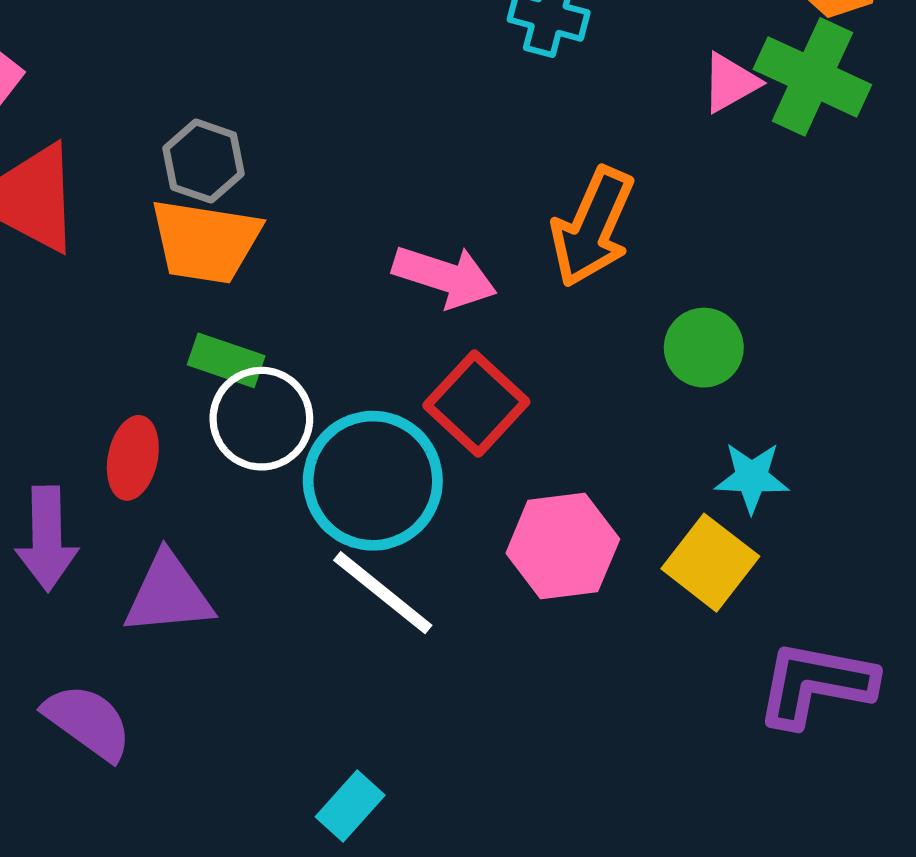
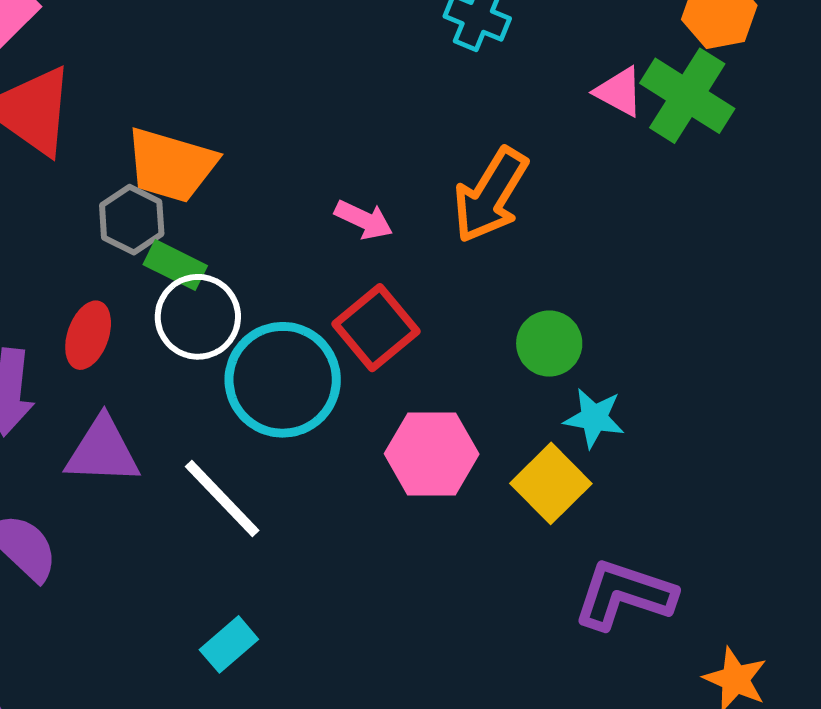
pink triangle: (730, 83) -> (619, 92), turned 50
gray hexagon: (204, 161) -> (132, 220), moved
pink arrow: (445, 276) -> (364, 220), size x0.7
green circle: (704, 348) -> (549, 344), moved
white line: (383, 593) -> (222, 499), moved

